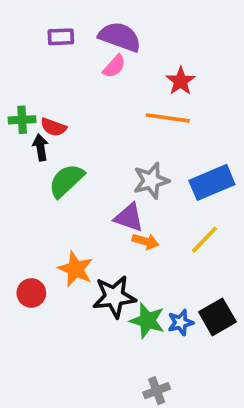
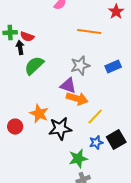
red star: (181, 81) -> (116, 12), moved
blue rectangle: (212, 182) -> (113, 67), size x0.7
yellow line: (205, 240) -> (95, 117), moved
orange arrow: (146, 241) -> (77, 99), size x1.5
green star: (147, 321) -> (78, 159), moved, turned -30

